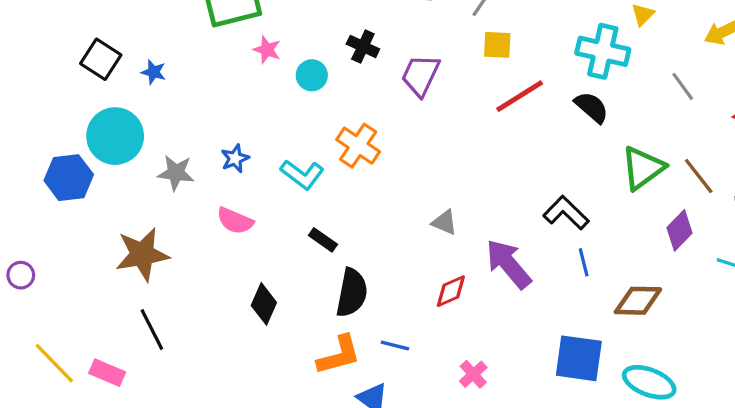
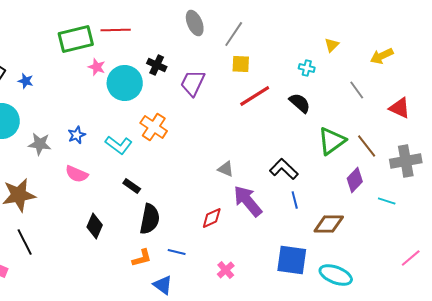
cyan cross: (603, 51) -> (307, 68), size x0.5
cyan circle: (312, 75) -> (125, 83), size x1.8
gray triangle: (444, 222) -> (226, 169), moved
orange L-shape: (339, 355) -> (142, 258), size x0.7

